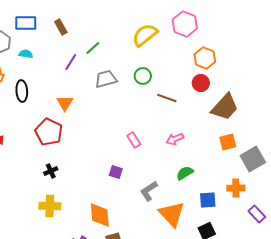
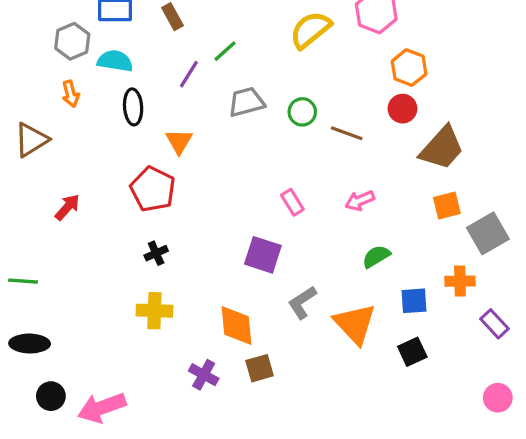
cyan semicircle: (26, 54) -> (115, 61), size x1.5
green circle: (143, 76) -> (302, 112), moved
black ellipse: (22, 91) -> (133, 107), moved
purple square: (116, 172) -> (263, 255), size x1.6
gray L-shape: (149, 191) -> (302, 302), moved

